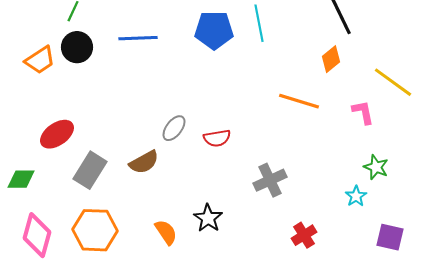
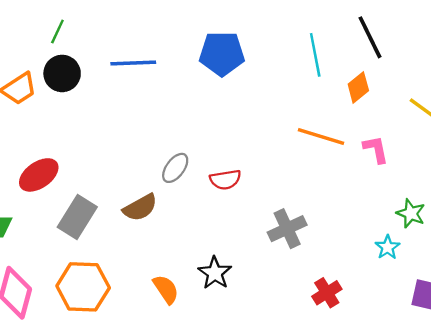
cyan line: (259, 23) -> (315, 55), moved
pink L-shape: (363, 112) -> (376, 149), moved

